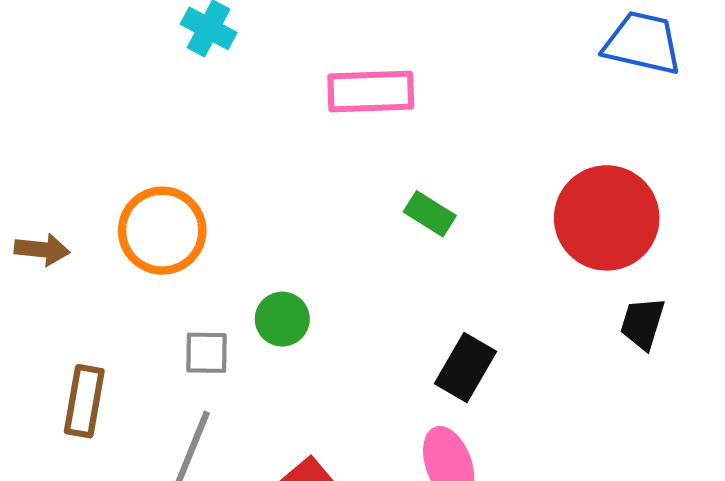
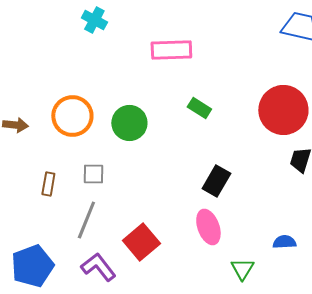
green circle: (282, 319) -> (129, 123), moved, size x1.4
brown rectangle: (84, 401) -> (48, 184), moved, size x0.7

